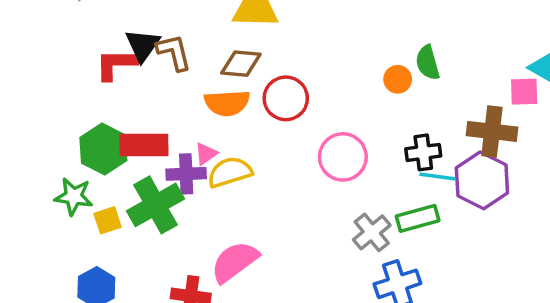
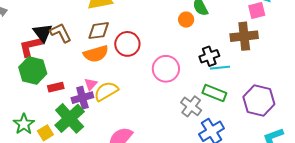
red rectangle: (144, 145) -> (56, 87), size x0.6
green hexagon: (103, 149) -> (33, 70), moved
purple hexagon: (482, 180) -> (259, 100), moved
green star: (74, 196) -> (24, 124), turned -30
green rectangle: (418, 218) -> (214, 93), turned 50

